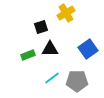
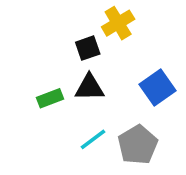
black square: (41, 27) -> (88, 48), moved
gray pentagon: (77, 81) -> (138, 145), turned -30

